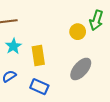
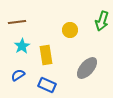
yellow circle: (78, 32) -> (70, 30), moved

